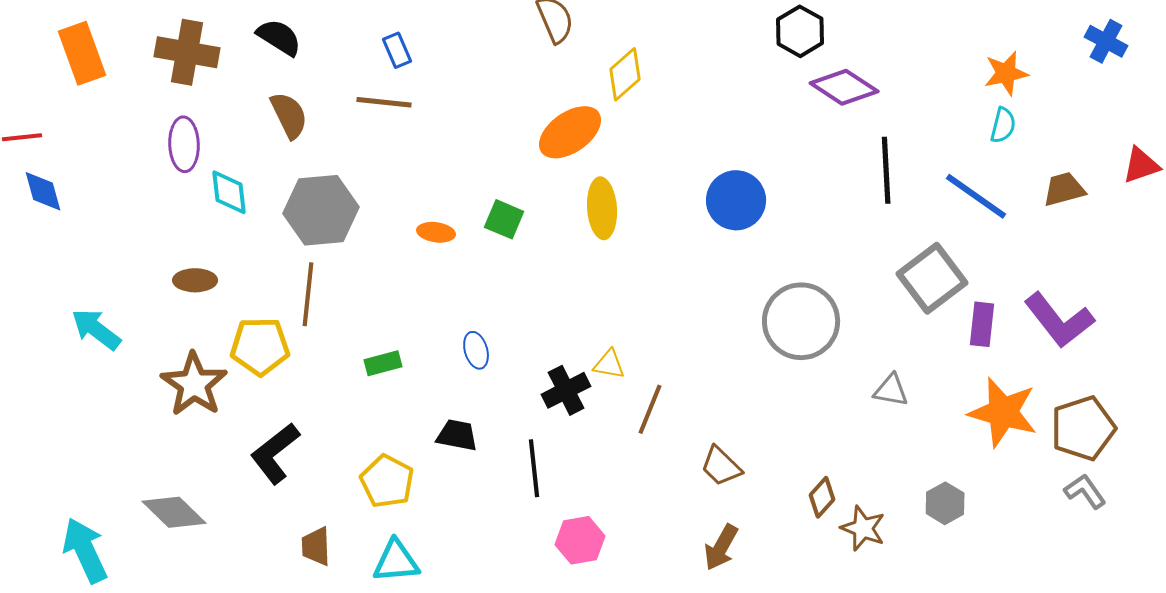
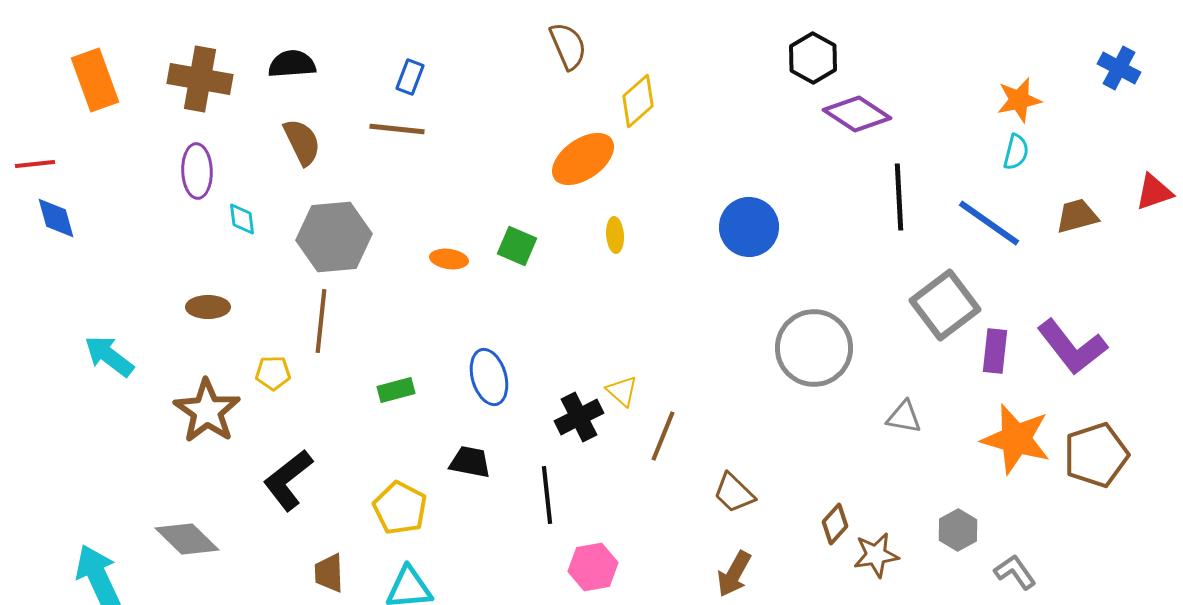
black semicircle: (279, 37) -> (292, 64), turned -36
blue rectangle: (397, 50) -> (410, 77), turned 44
cyan diamond: (229, 192) -> (242, 219), size x0.7
yellow ellipse: (602, 208) -> (615, 235), size x0.6
yellow pentagon: (260, 346) -> (273, 373), size x0.6
blue ellipse: (476, 350) -> (489, 377), size x1.5
yellow triangle: (609, 364) -> (622, 391), turned 32
gray L-shape: (1085, 491) -> (1015, 572), moved
brown star: (863, 528) -> (876, 555), turned -30

